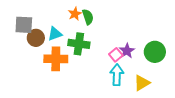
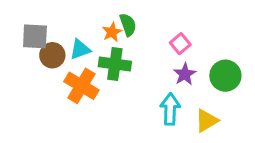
orange star: (75, 14) -> (112, 32), moved
pink square: (116, 55) -> (180, 44), moved
orange cross: (56, 59) -> (81, 86), turned 30

